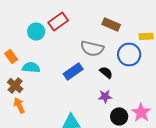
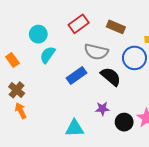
red rectangle: (58, 21) -> (79, 24), moved
cyan semicircle: (31, 67) -> (48, 55), moved, turned -60
black semicircle: (106, 72) -> (111, 77), size x1.5
purple star: (105, 96) -> (102, 109), moved

